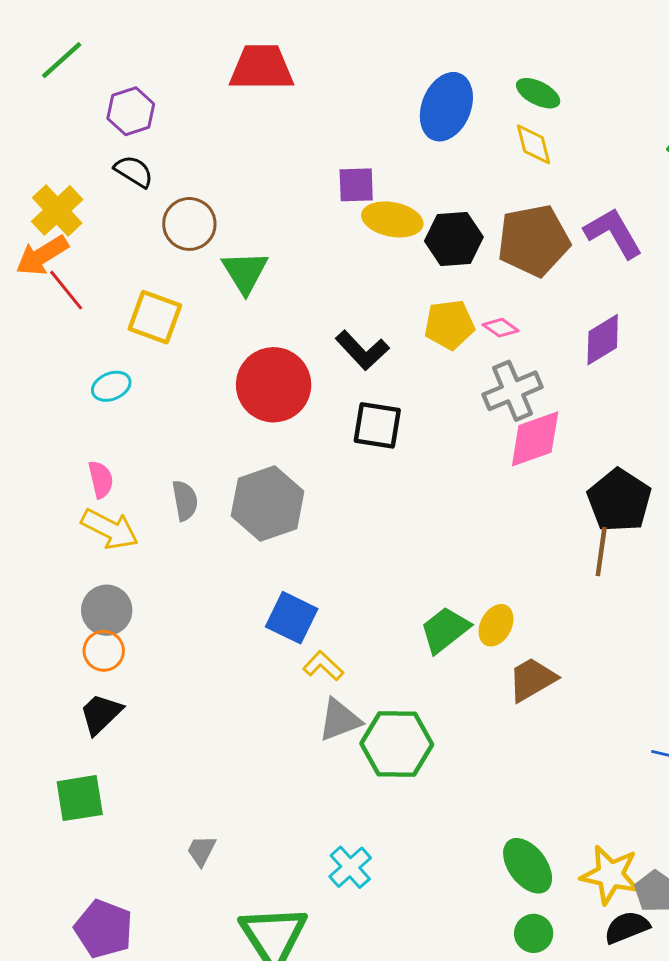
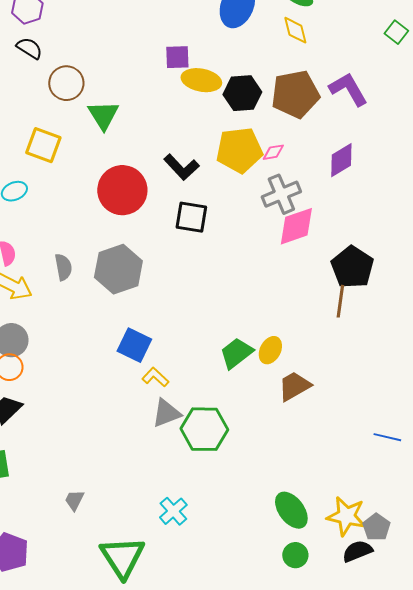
yellow pentagon: (449, 325) -> (239, 150), size x1.4
pink diamond: (501, 328) -> (273, 152), turned -45

